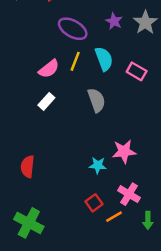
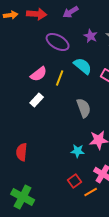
cyan semicircle: (104, 59) -> (83, 66), turned -30
yellow line: (75, 61) -> (60, 78), moved
gray semicircle: (96, 100) -> (84, 108), moved

